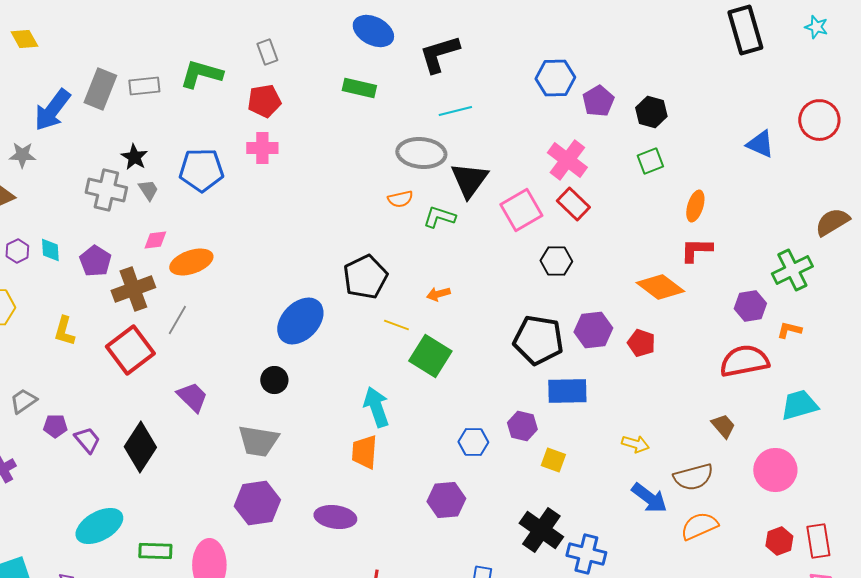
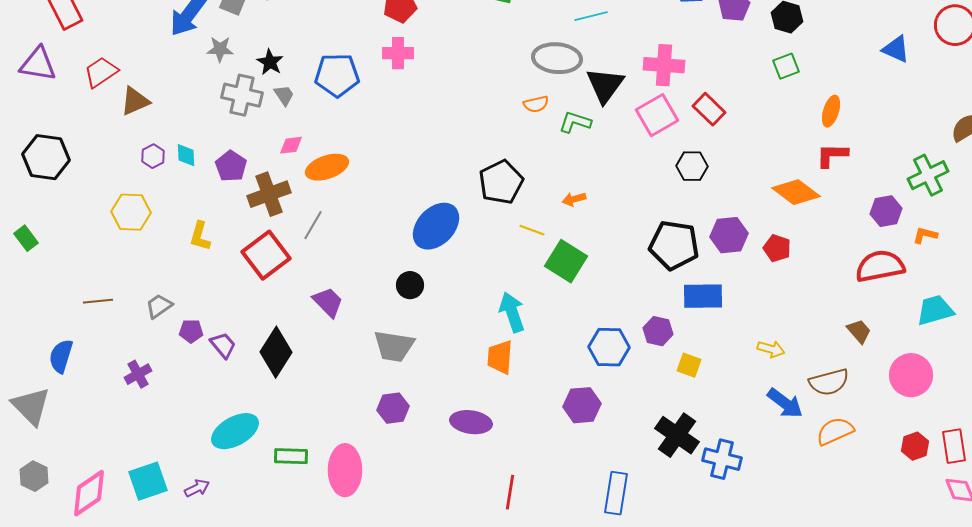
gray star: (22, 155) -> (220, 49), moved
pink cross: (567, 160) -> (664, 65), moved, turned -33
blue hexagon: (473, 442) -> (609, 347), size x1.4
purple hexagon: (257, 503) -> (393, 408), size x0.7

